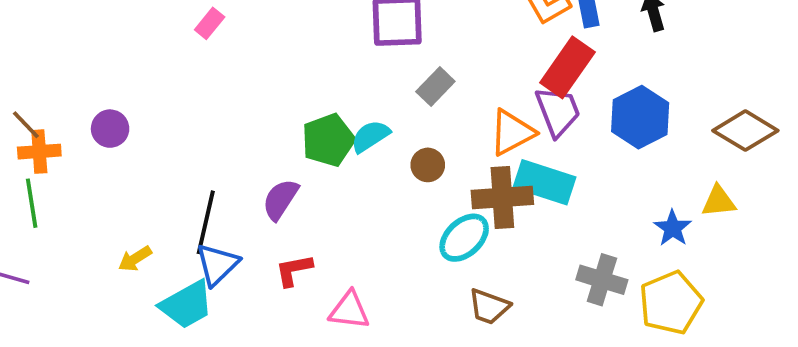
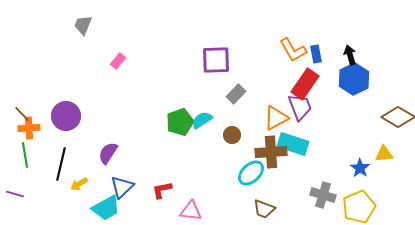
blue hexagon: (640, 117) -> (354, 79), moved
purple circle: (110, 129) -> (66, 116), size x1.5
purple semicircle: (280, 199) -> (108, 153), moved
black line: (206, 222) -> (61, 164), moved

